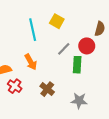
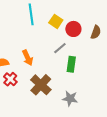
cyan line: (33, 30) -> (31, 14), moved
red circle: (87, 46) -> (73, 29), moved
brown cross: (47, 89) -> (41, 85), size x1.5

